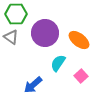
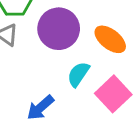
pink square: (81, 76) -> (113, 94), size x1.6

